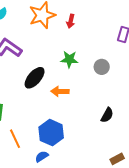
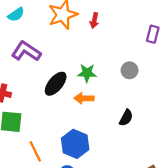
green star: (69, 59) -> (87, 73), moved
black semicircle: (107, 115) -> (126, 118), moved

